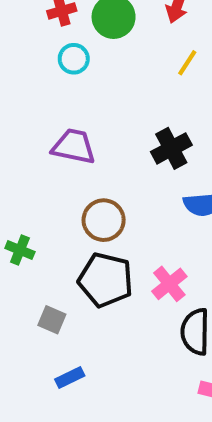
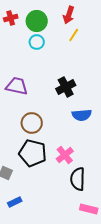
cyan circle: (74, 59) -> (37, 42), moved
yellow line: (187, 63) -> (74, 35), moved

